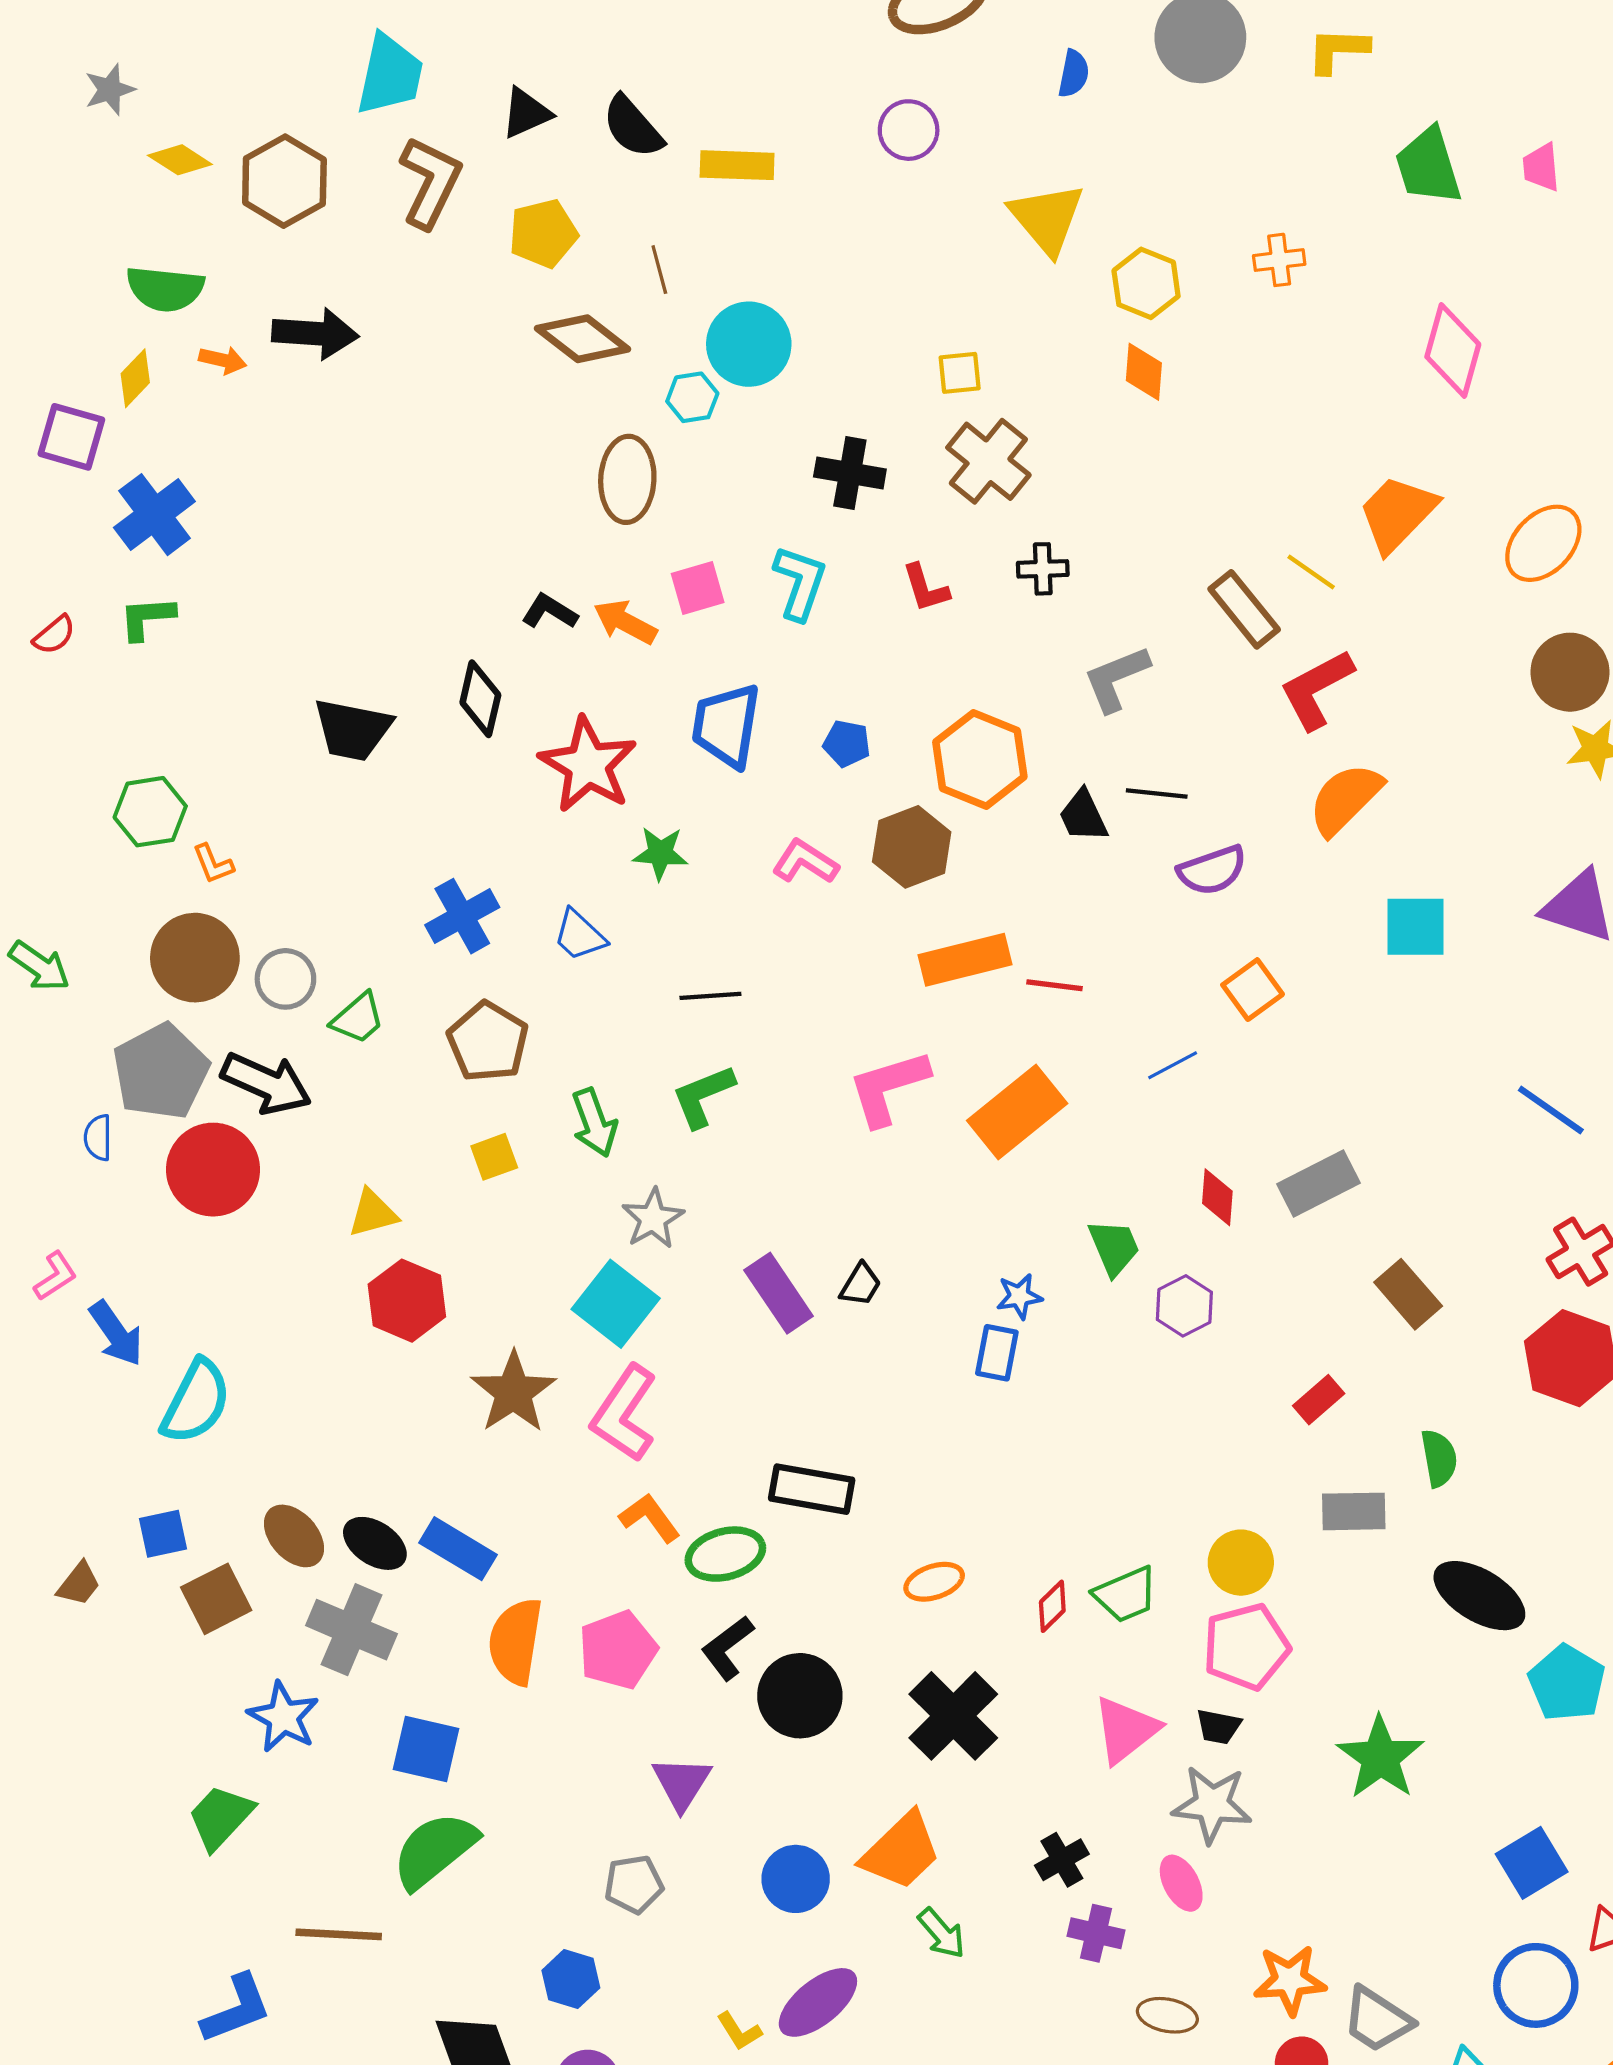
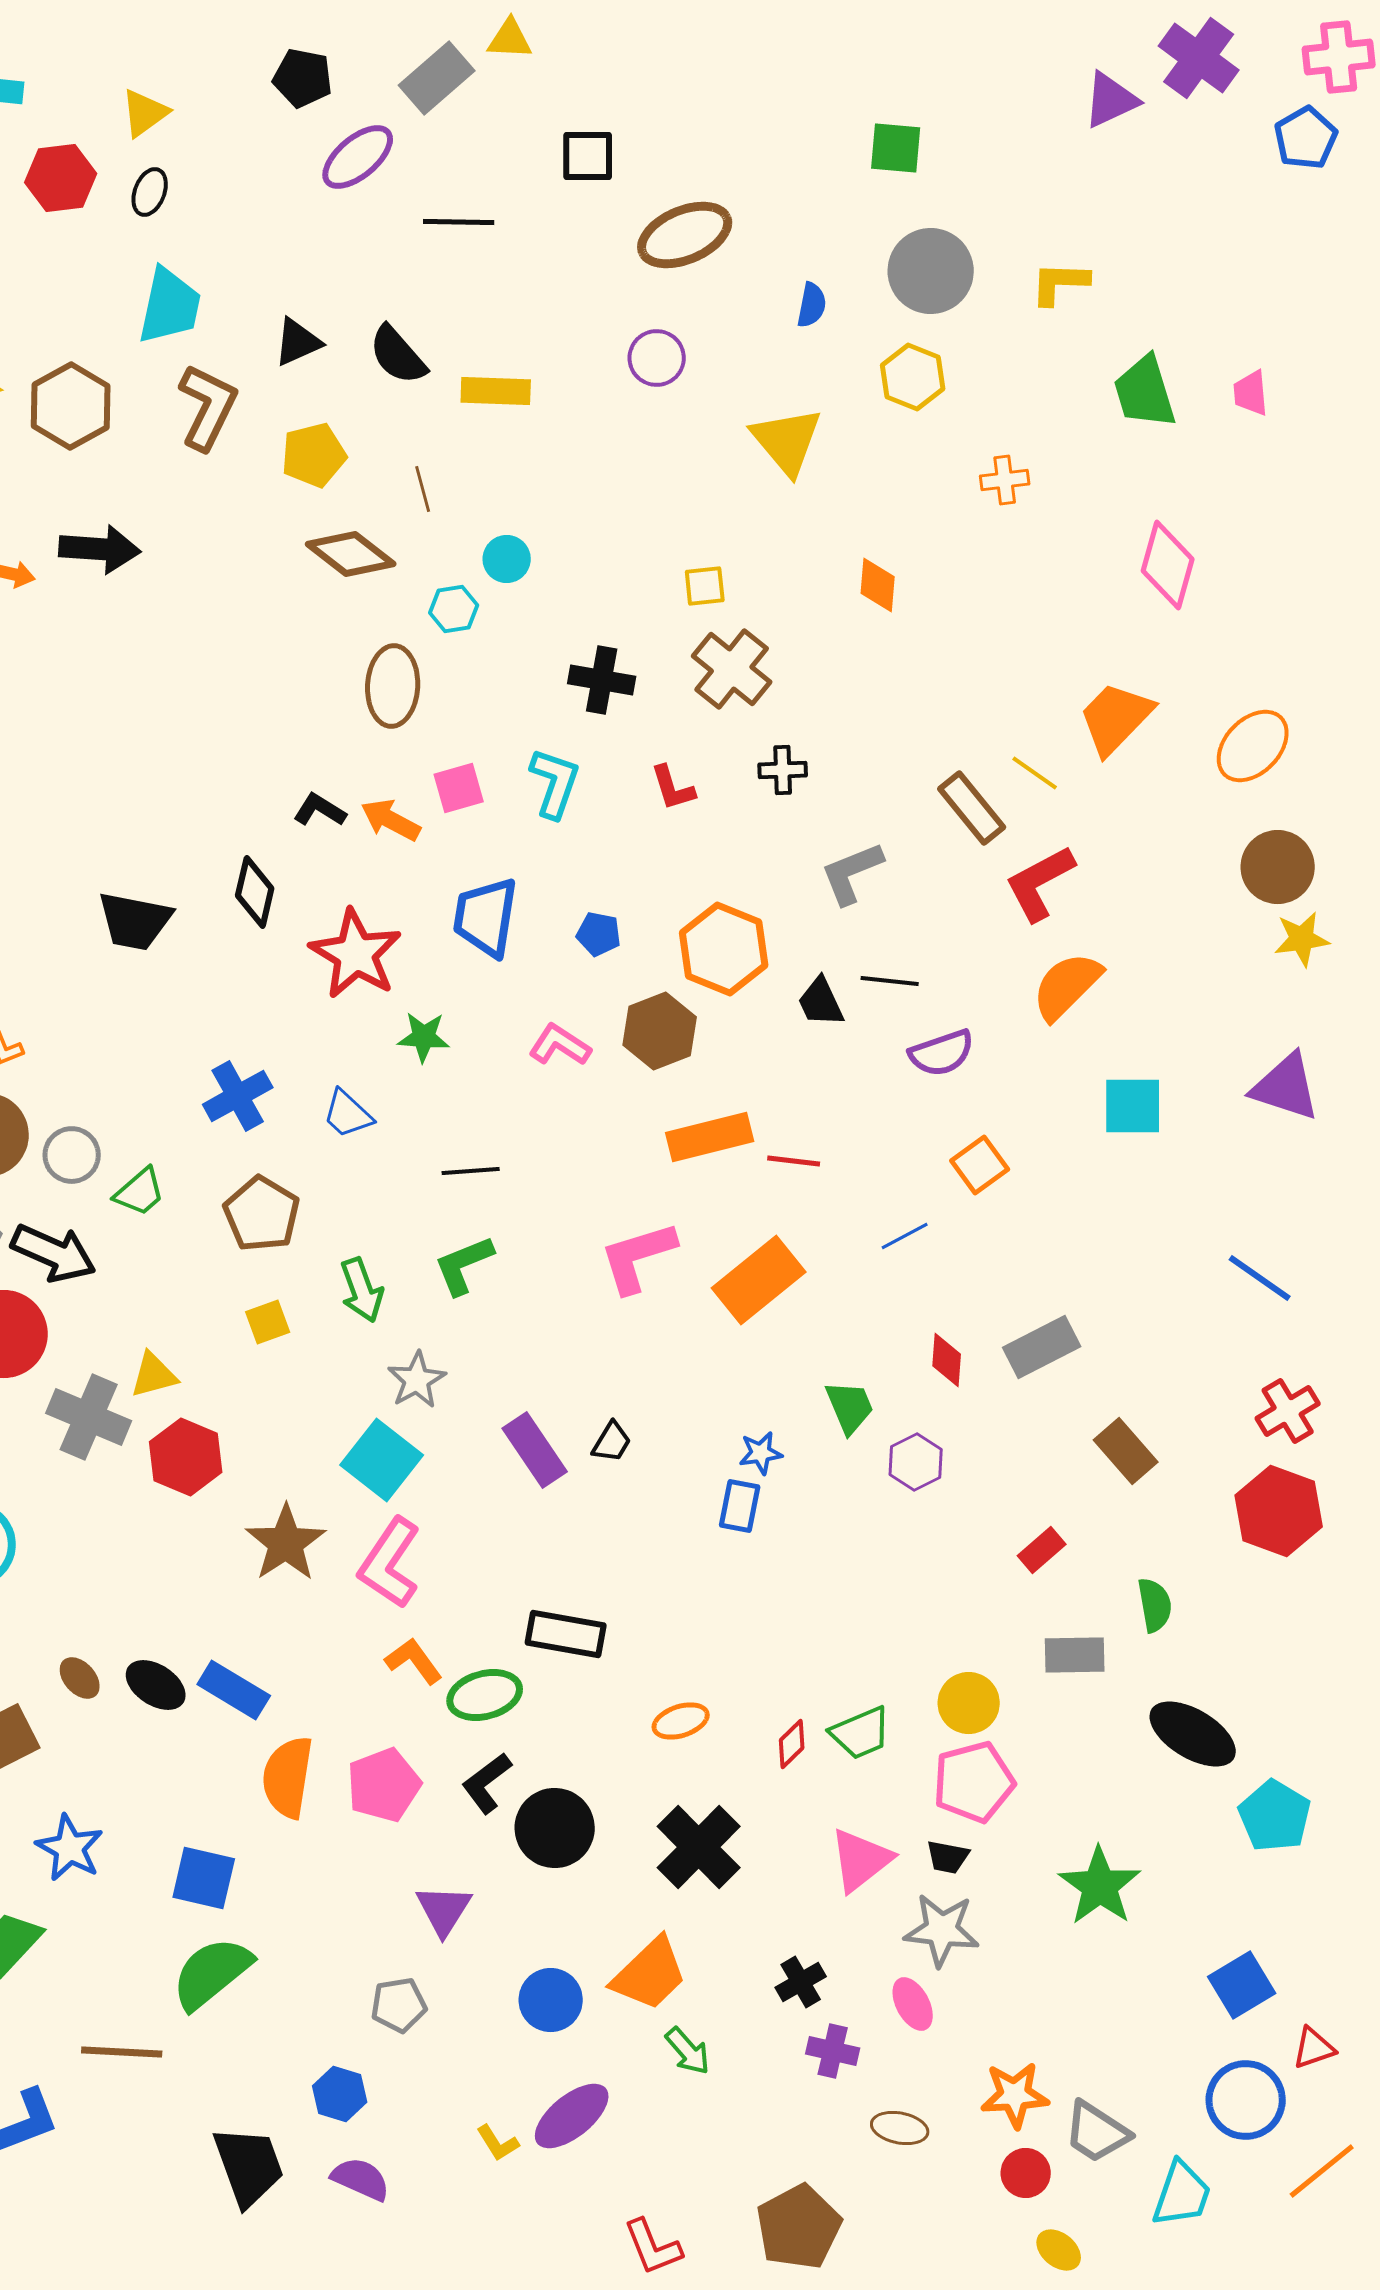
yellow hexagon: (1146, 283) -> (913, 377), moved
cyan circle: (749, 344) -> (507, 559), size x0.6
brown ellipse: (294, 1536) -> (80, 1678), size x0.7
gray cross: (351, 1630) -> (89, 1417), moved

